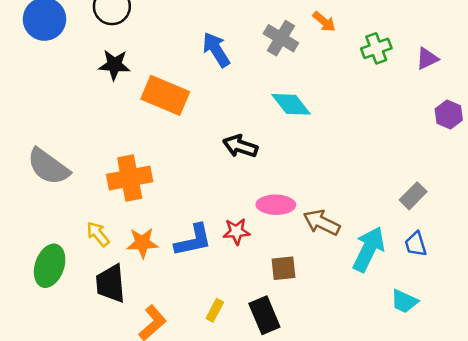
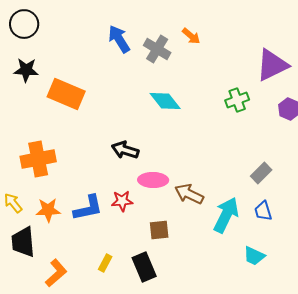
green cross: (376, 48) -> (237, 100), moved
blue arrow: (216, 50) -> (119, 39), moved
purple triangle: (427, 59) -> (272, 65), size x1.8
black arrow: (240, 146) -> (125, 150), moved

